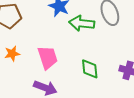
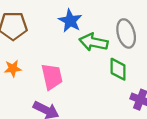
green diamond: (90, 69) -> (118, 69), moved

